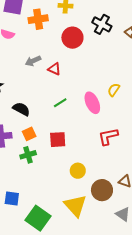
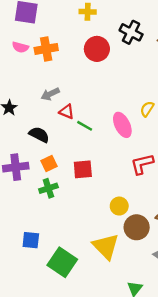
orange cross: (38, 19) -> (46, 49), moved
gray arrow: (33, 61) -> (50, 94), moved
red triangle: (54, 69) -> (67, 112), moved
green line: (60, 103) -> (85, 126), turned 64
yellow circle: (78, 171) -> (119, 206), moved

